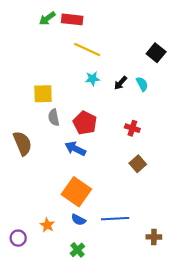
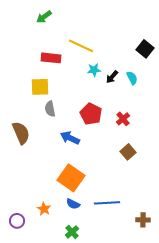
red rectangle: (72, 19) -> (51, 58), moved
cyan star: (93, 79) -> (94, 70), moved
red pentagon: (85, 123) -> (91, 114), moved
red cross: (132, 128) -> (123, 119), turned 32

